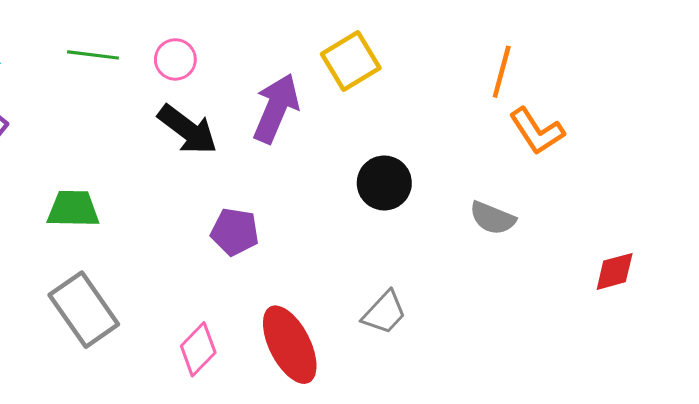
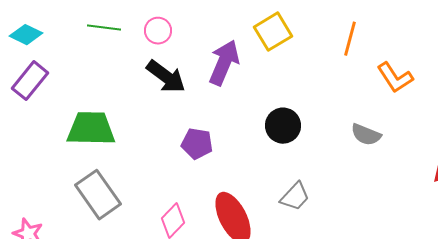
orange line: (502, 72) -> (350, 39), moved
black circle: (384, 183) -> (283, 126), moved
green trapezoid: (73, 209) -> (91, 129), size x1.4

